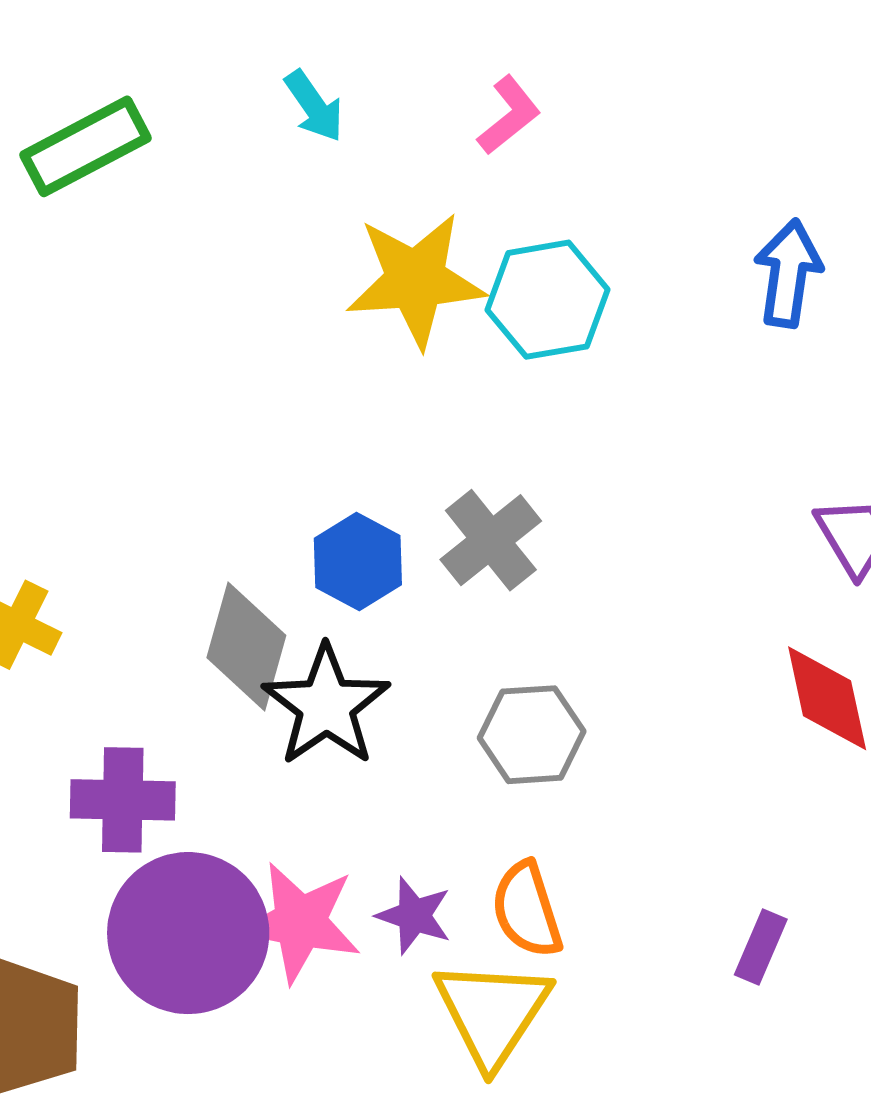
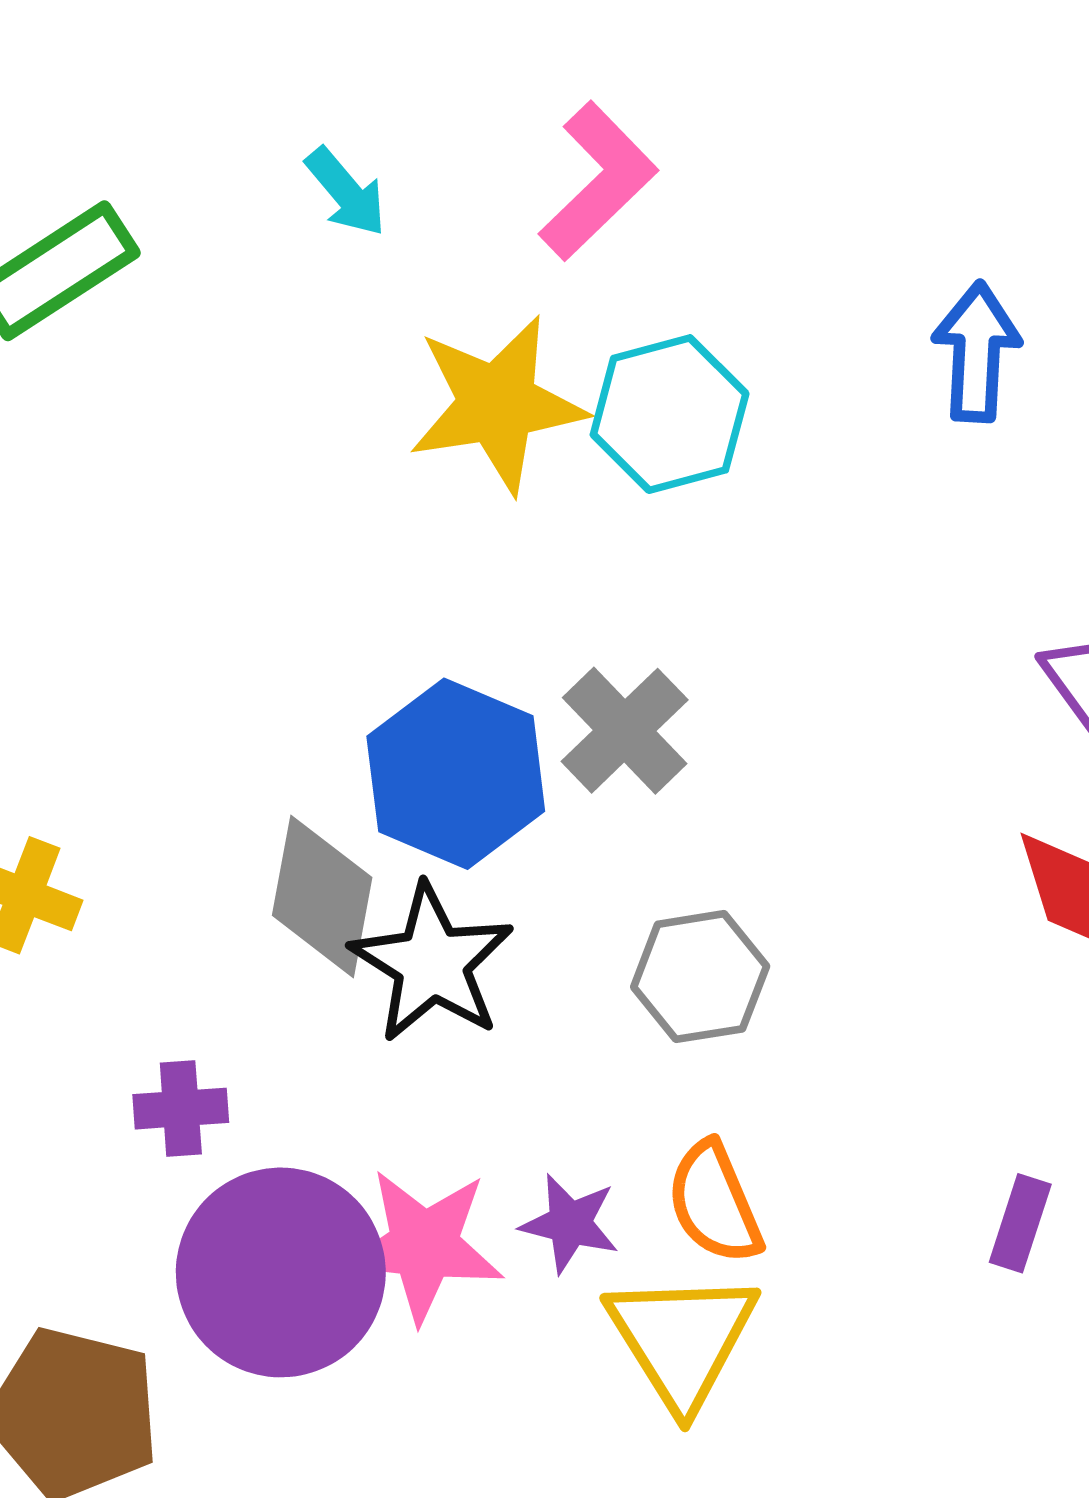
pink L-shape: (509, 115) -> (598, 181), size x1.5
blue hexagon: (358, 561) -> (456, 774), size x1.5
purple cross: (123, 800) -> (181, 1109), size x0.7

